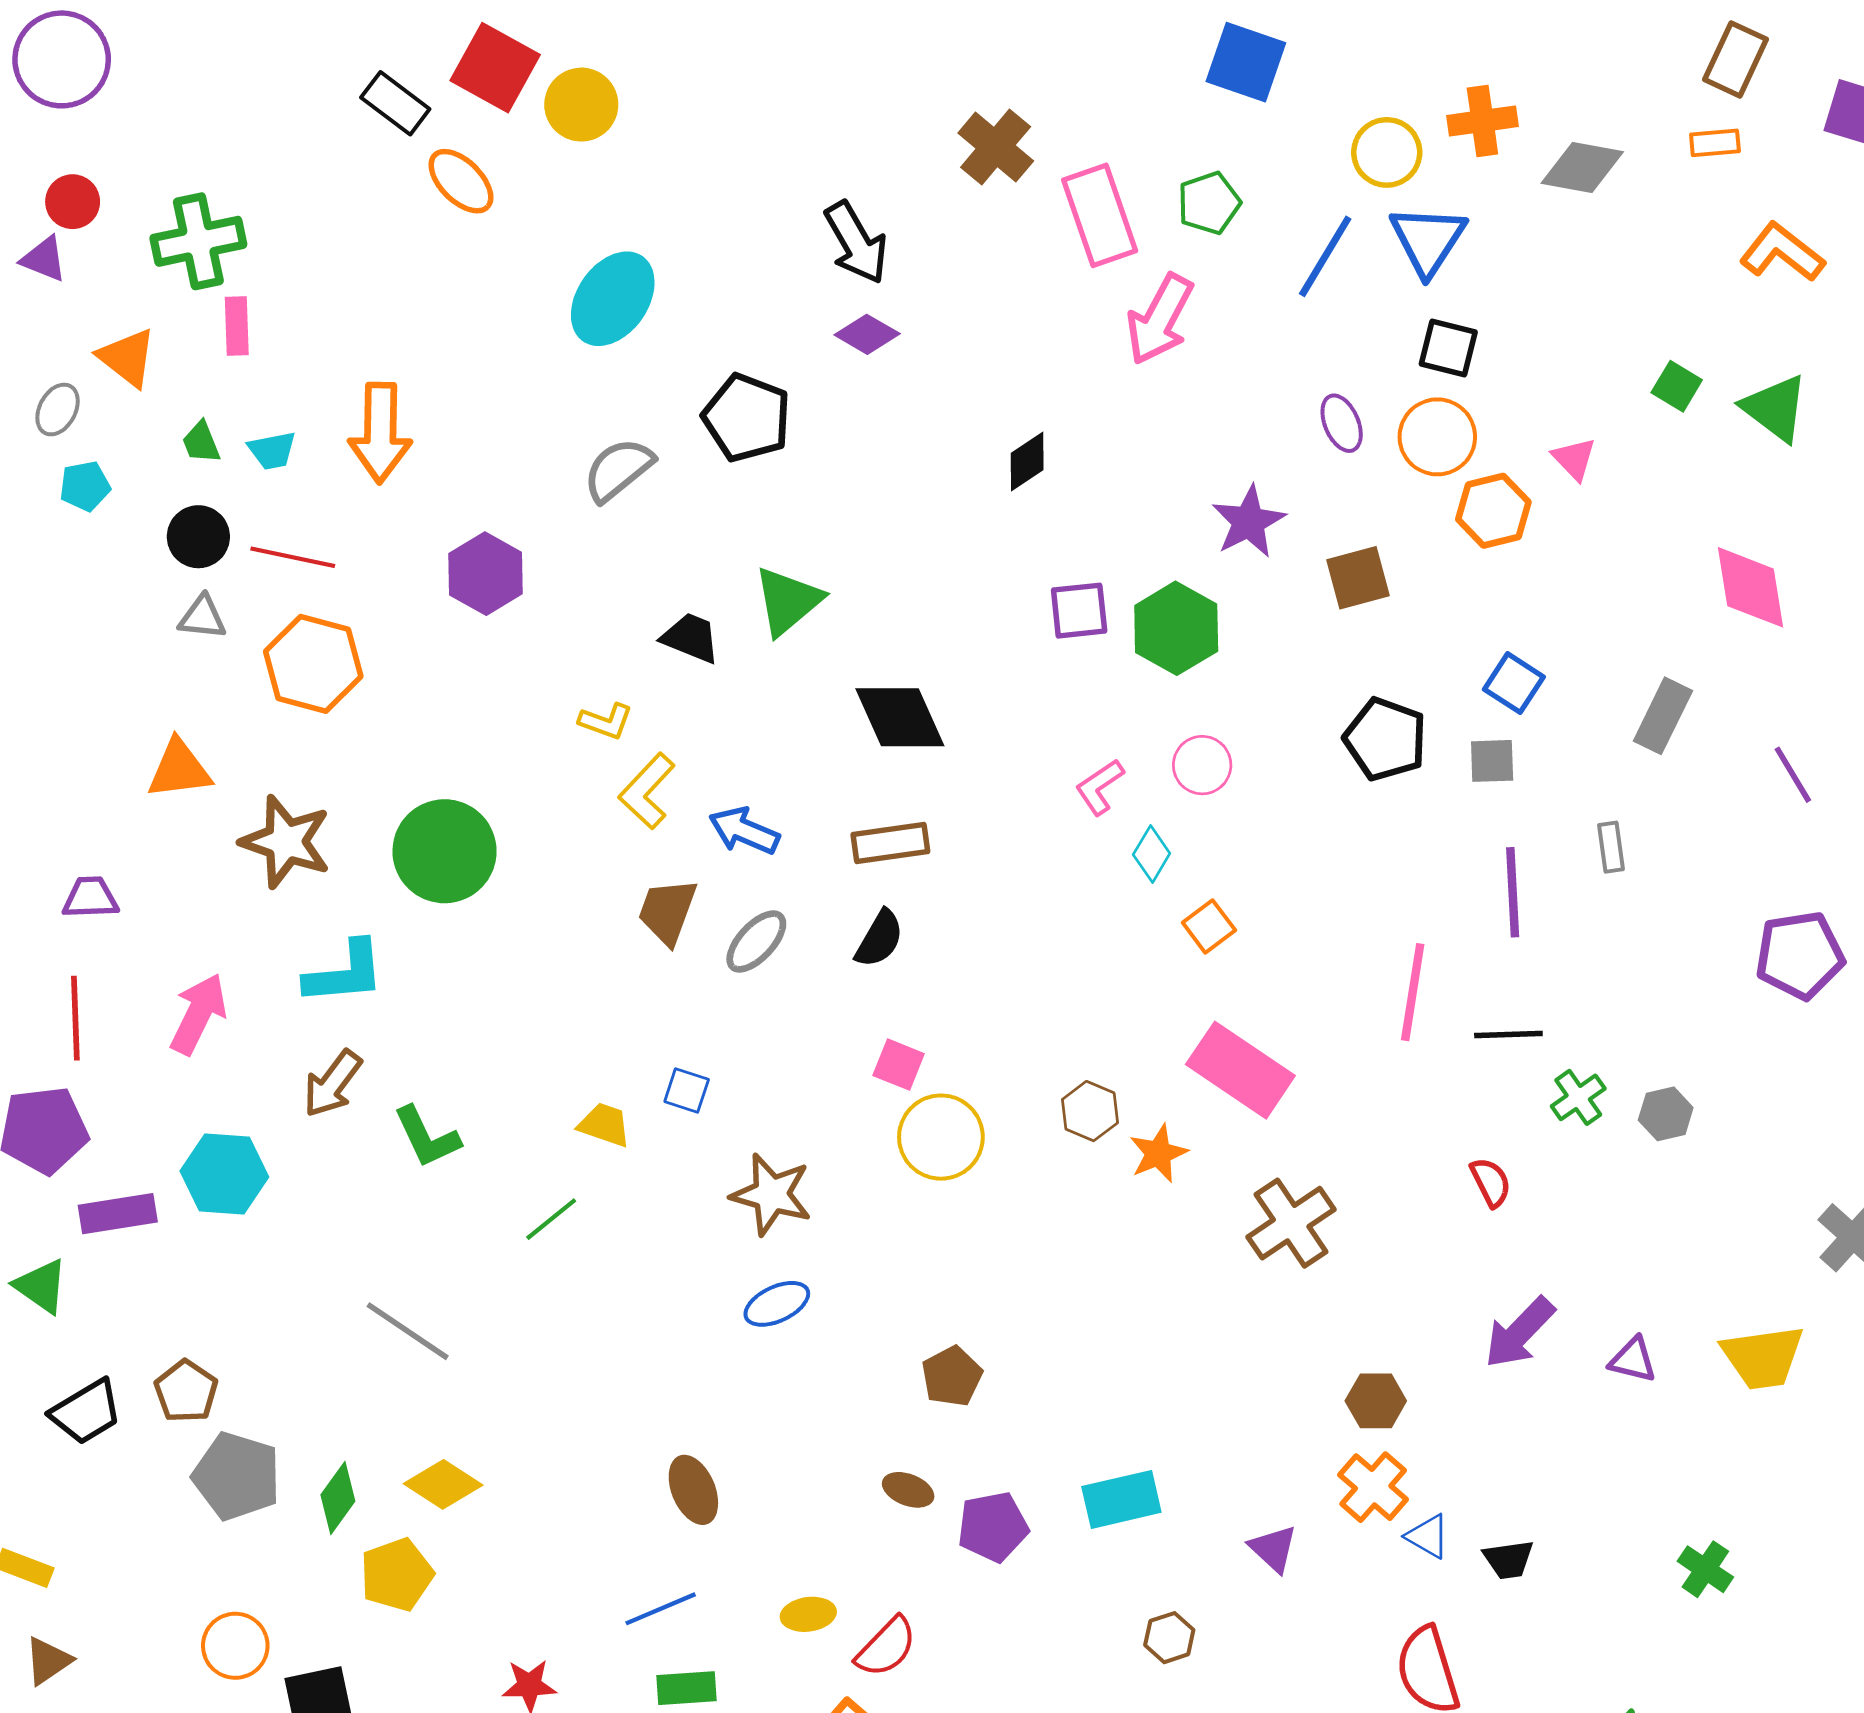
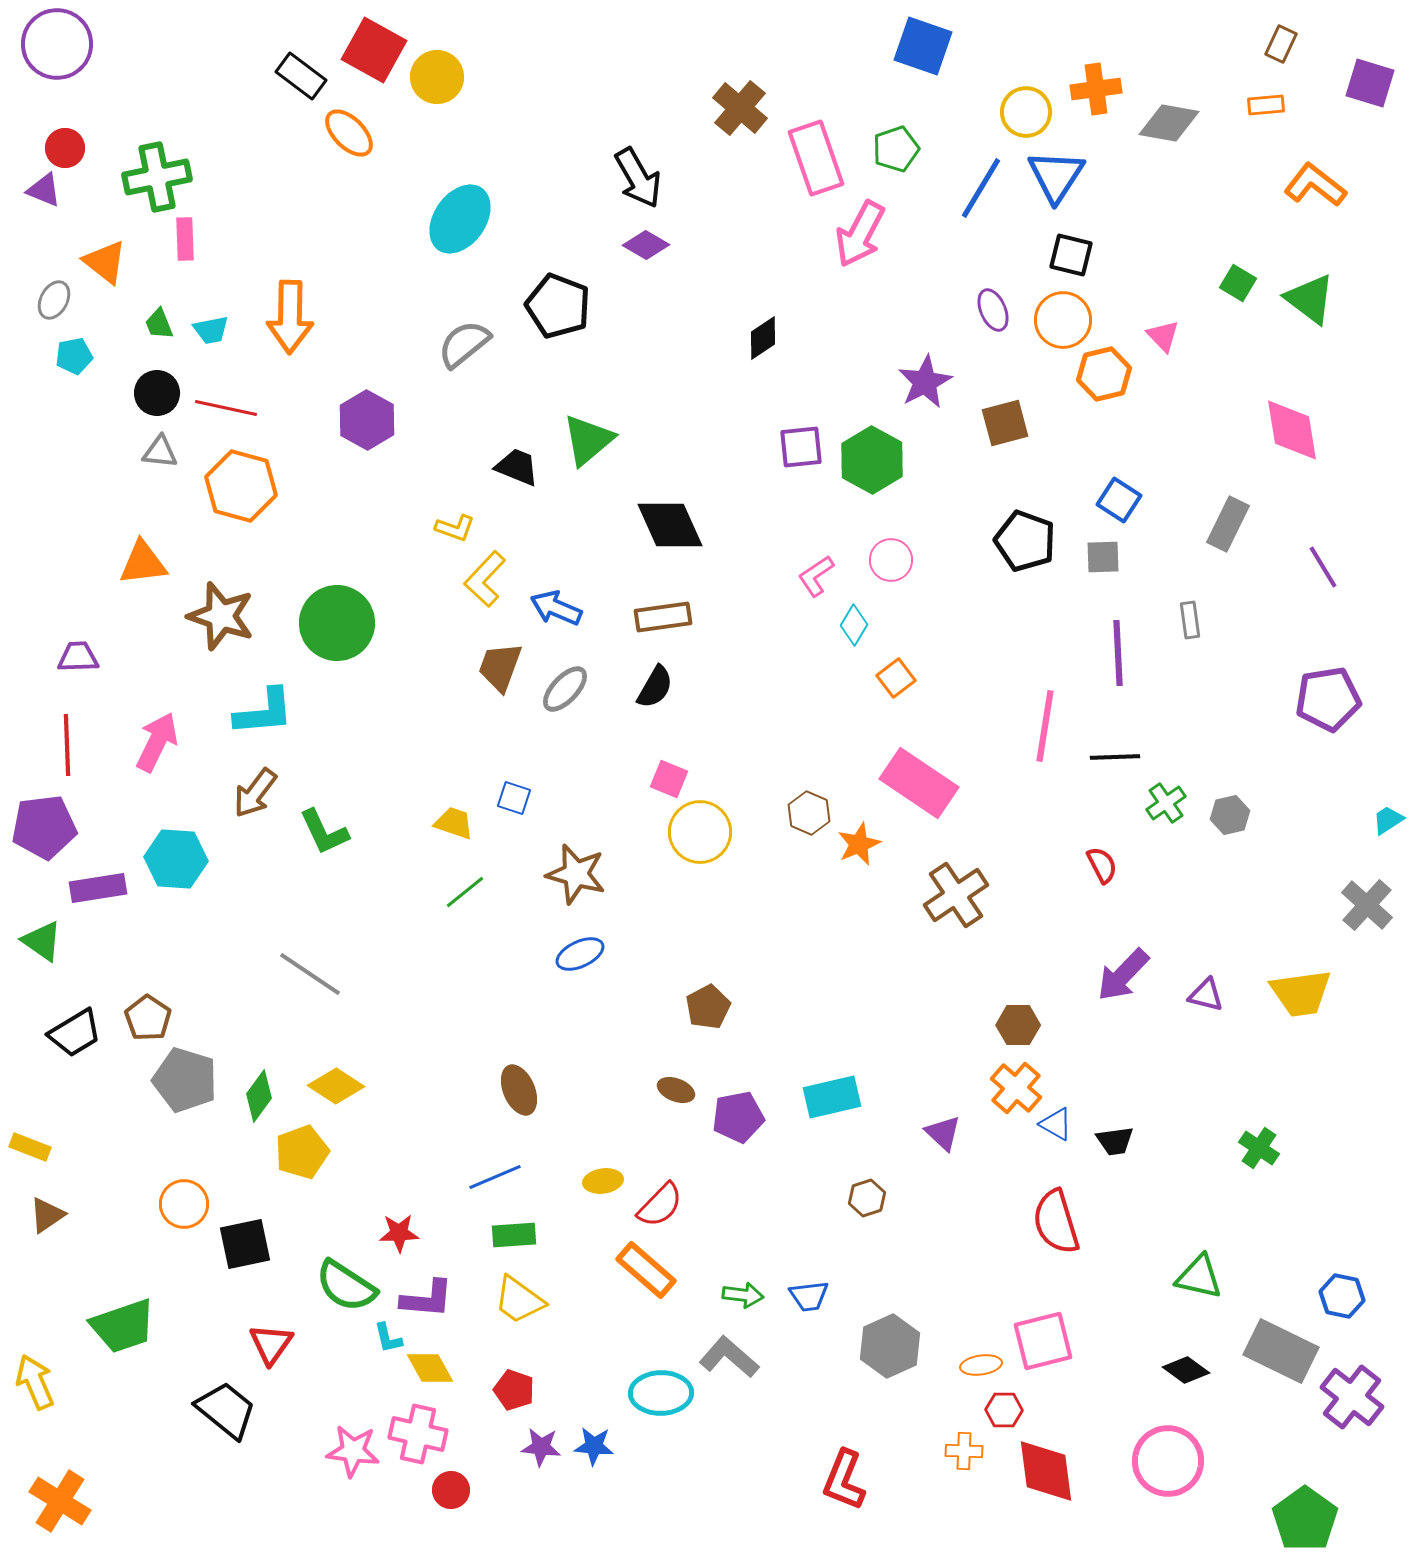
brown rectangle: (1735, 59) -> (1281, 44), size x0.7
green line: (551, 1219) -> (465, 892), moved

